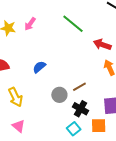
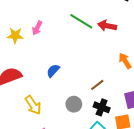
red arrow: (102, 45) -> (107, 26), moved
gray circle: (59, 95) -> (74, 104), moved

